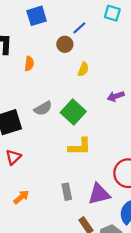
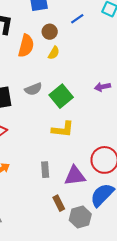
brown circle: (65, 44) -> (50, 32), moved
orange semicircle: (29, 64) -> (26, 46), size x1.6
yellow semicircle: (83, 69) -> (54, 53), moved

